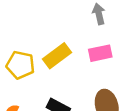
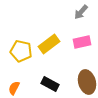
gray arrow: (99, 14) -> (81, 12), turned -126

